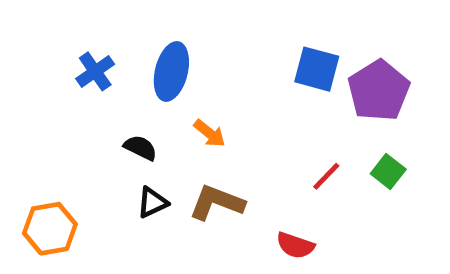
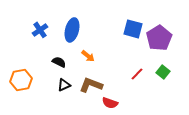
orange hexagon: (50, 229) -> (21, 80), moved
red semicircle: (295, 245) -> (110, 103), moved

